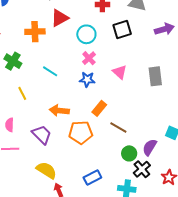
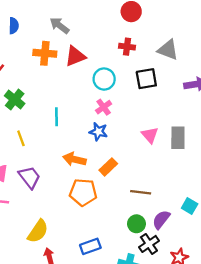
orange cross: (35, 32) -> (45, 53), moved
cyan line: (50, 71) -> (57, 117), turned 49
pink triangle: (120, 72) -> (150, 135), moved
orange arrow: (59, 111) -> (74, 159), moved
brown line: (118, 127) -> (141, 192), moved, turned -30
purple trapezoid: (42, 135) -> (30, 177), moved
yellow semicircle: (46, 170) -> (38, 231), turned 85

